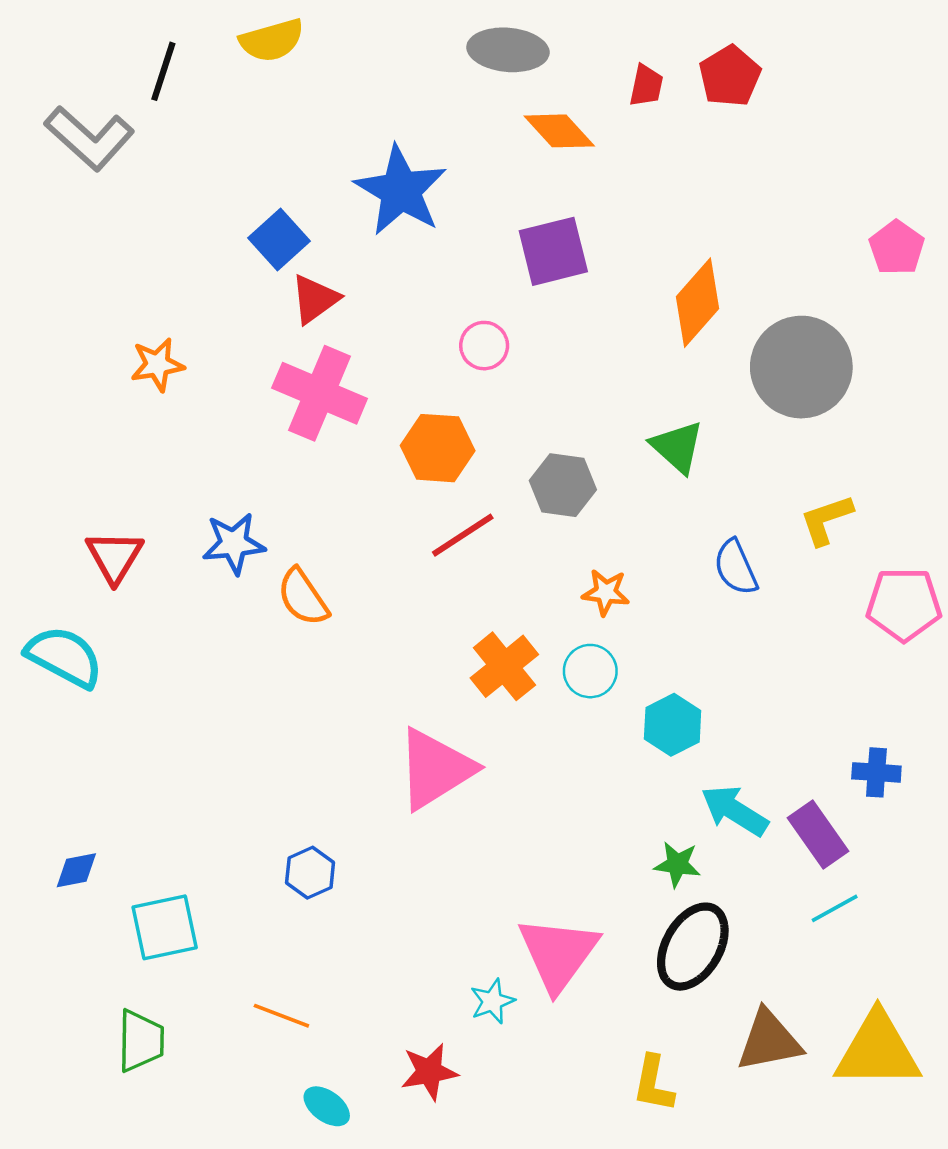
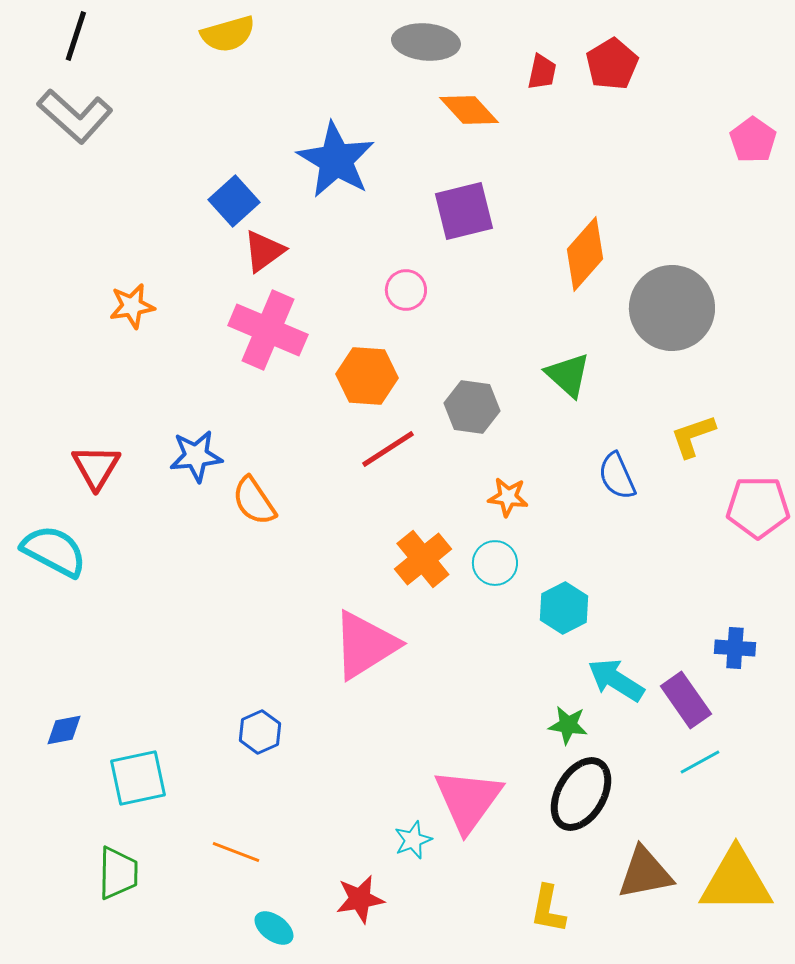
black line: (163, 71) -> (76, 36), moved
pink pentagon: (897, 248) -> (753, 140), moved

